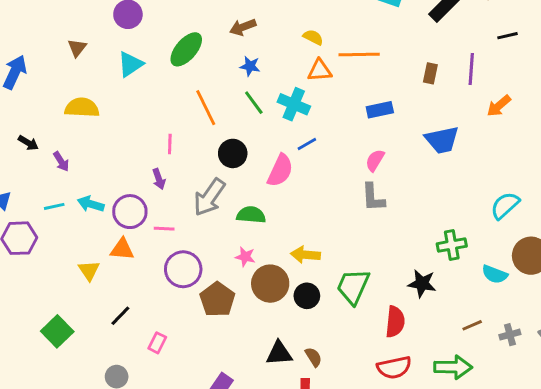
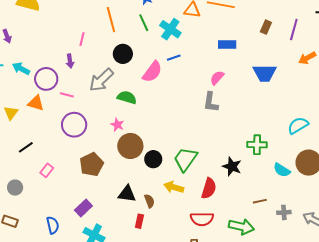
yellow arrow: (305, 255) -> (174, 187), moved
brown pentagon: (217, 300) -> (91, 164), moved

